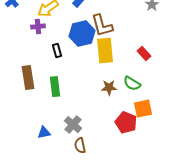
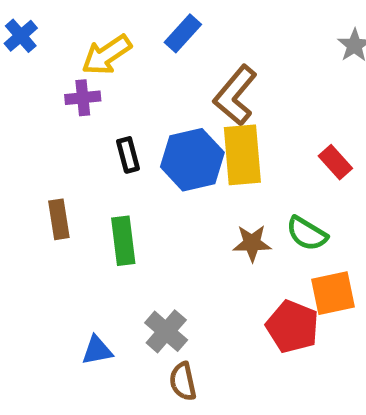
brown L-shape: (102, 26) -> (235, 95), turned 55
blue hexagon: (82, 34) -> (192, 160), moved
brown rectangle: (28, 78) -> (59, 219), size x0.7

